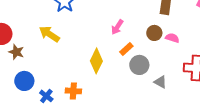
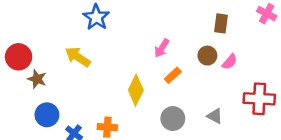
pink semicircle: (172, 38) -> (230, 62), turned 112
gray circle: (139, 65) -> (173, 119), moved

